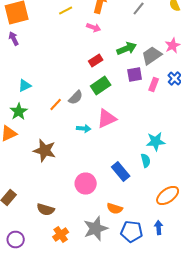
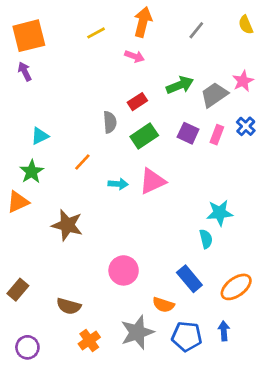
purple square: (135, 74) -> (188, 133), moved, turned 35
gray semicircle: (76, 98) -> (110, 122), moved, turned -49
cyan arrow: (84, 128) -> (118, 184), moved
blue rectangle: (121, 172) -> (189, 279), moved

